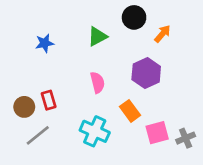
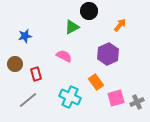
black circle: (134, 17) -> (89, 11), moved
blue star: (45, 43) -> (25, 36), moved
pink semicircle: (97, 82) -> (64, 56), moved, turned -49
brown circle: (24, 107) -> (15, 64), moved

